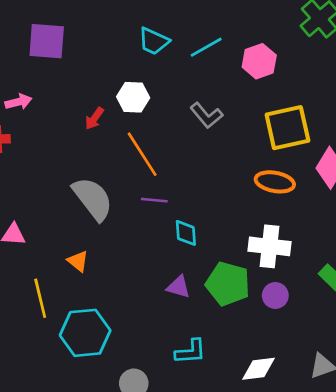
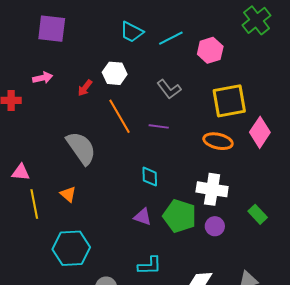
pink arrow: (18, 102) -> (43, 78), moved
purple line: (154, 200) -> (159, 126), moved
yellow line: (40, 298) -> (34, 204), moved

